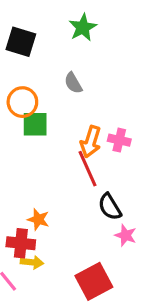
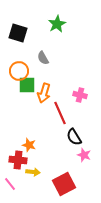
gray semicircle: (73, 83) -> (43, 58), moved
orange arrow: (91, 142) -> (44, 93), moved
yellow arrow: (32, 262) -> (33, 172), moved

